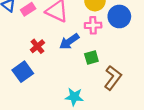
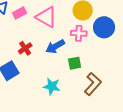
cyan star: (74, 97) -> (52, 86), moved

